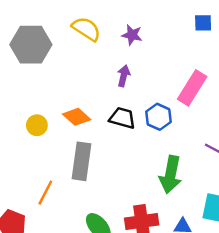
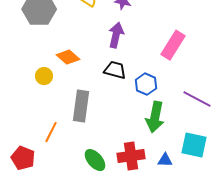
purple arrow: (124, 76) -> (116, 35), size x1.4
orange diamond: (77, 117) -> (68, 57), moved
blue hexagon: (158, 117) -> (146, 84), moved

